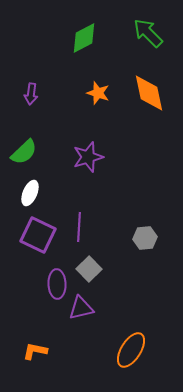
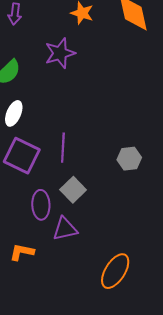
purple star: (88, 157) -> (60, 53), moved
orange L-shape: (35, 351) -> (22, 252), moved

